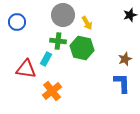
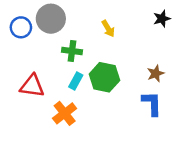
gray circle: (63, 15) -> (51, 19), moved
green hexagon: (82, 48) -> (104, 77), moved
cyan rectangle: (46, 59) -> (76, 81), moved

